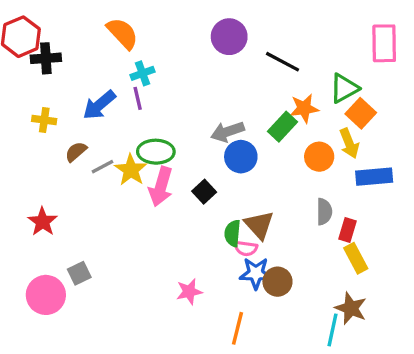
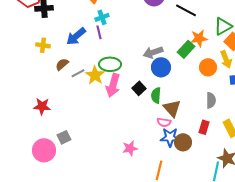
red star: (43, 222) -> (42, 106), turned -30
red rectangle: (347, 230) -> (204, 127), moved
green semicircle: (232, 233) -> (156, 95), moved

